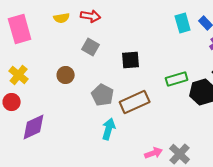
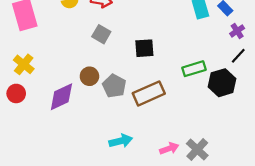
brown circle: (66, 75) -> (89, 76), moved
purple diamond: (34, 127) -> (61, 97), moved
cyan arrow: (109, 129) -> (121, 141), moved, turned 60

